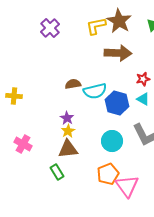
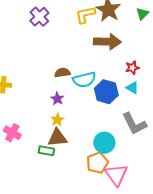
purple star: (67, 118) -> (57, 99), moved
cyan circle: (112, 141) -> (104, 143), moved
green rectangle: (57, 172) -> (46, 151), moved, turned -49

